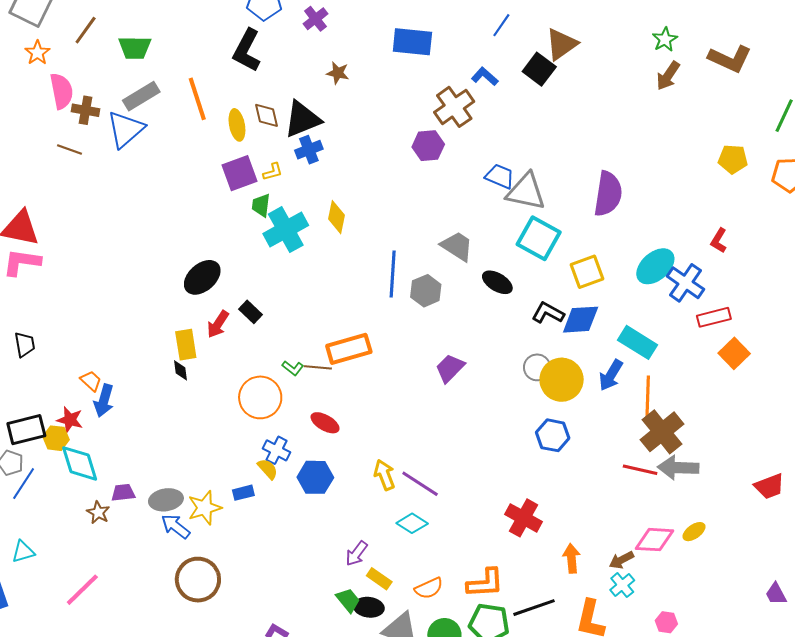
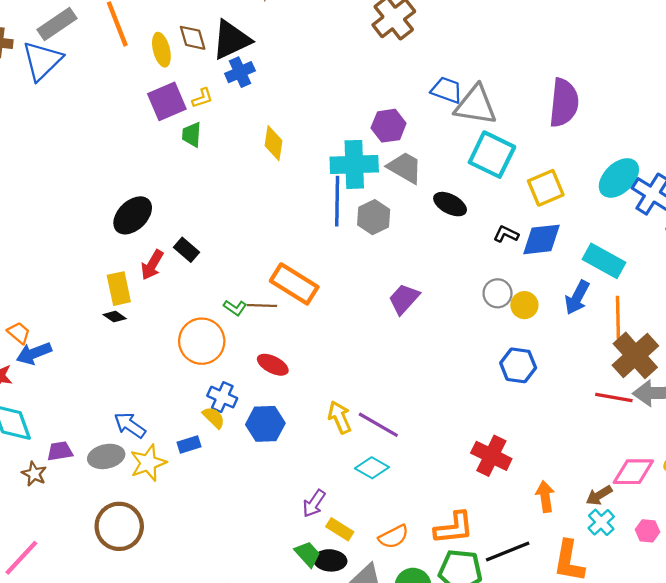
purple hexagon: (428, 146) -> (389, 126), moved
cyan cross: (286, 230) -> (354, 164), moved, turned 30
black L-shape: (548, 313) -> (506, 234), size x0.7
orange rectangle: (349, 349) -> (294, 284), turned 51
black diamond: (180, 370) -> (115, 317), turned -45
yellow circle: (562, 380) -> (524, 305), size x0.6
blue arrow: (104, 401) -> (34, 353), turned 56
blue arrow: (176, 526) -> (130, 425), moved
brown circle: (198, 580) -> (119, 526), moved
pink hexagon: (666, 622) -> (647, 531), moved

